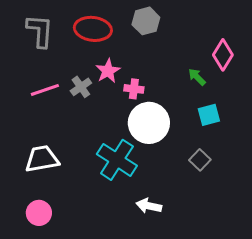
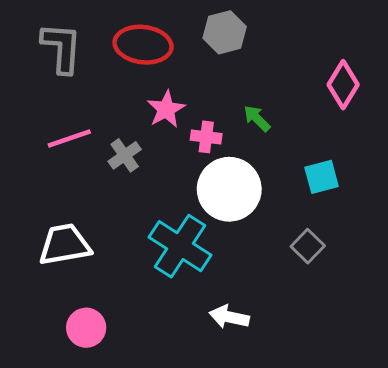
green arrow: (197, 77) -> (257, 118), moved
gray cross: (81, 87) -> (125, 155), moved
pink circle: (39, 213) -> (86, 328), moved

